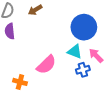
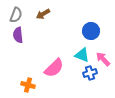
blue circle: (84, 27) -> (91, 31), size x0.7

